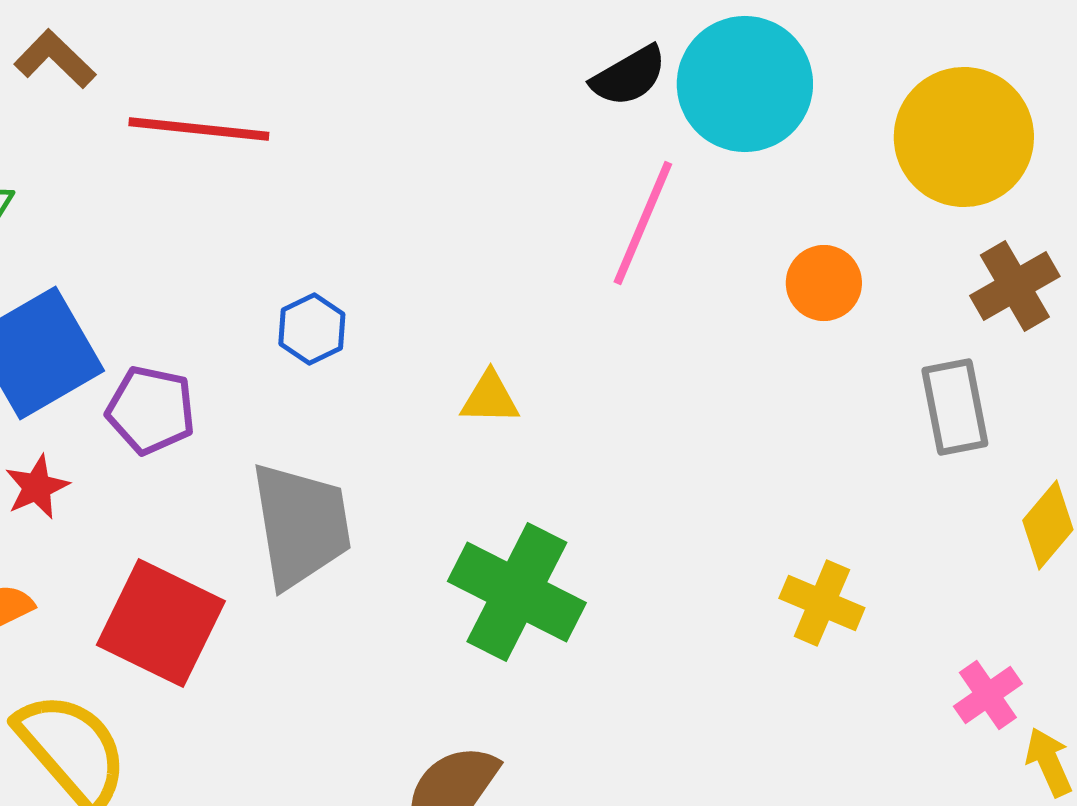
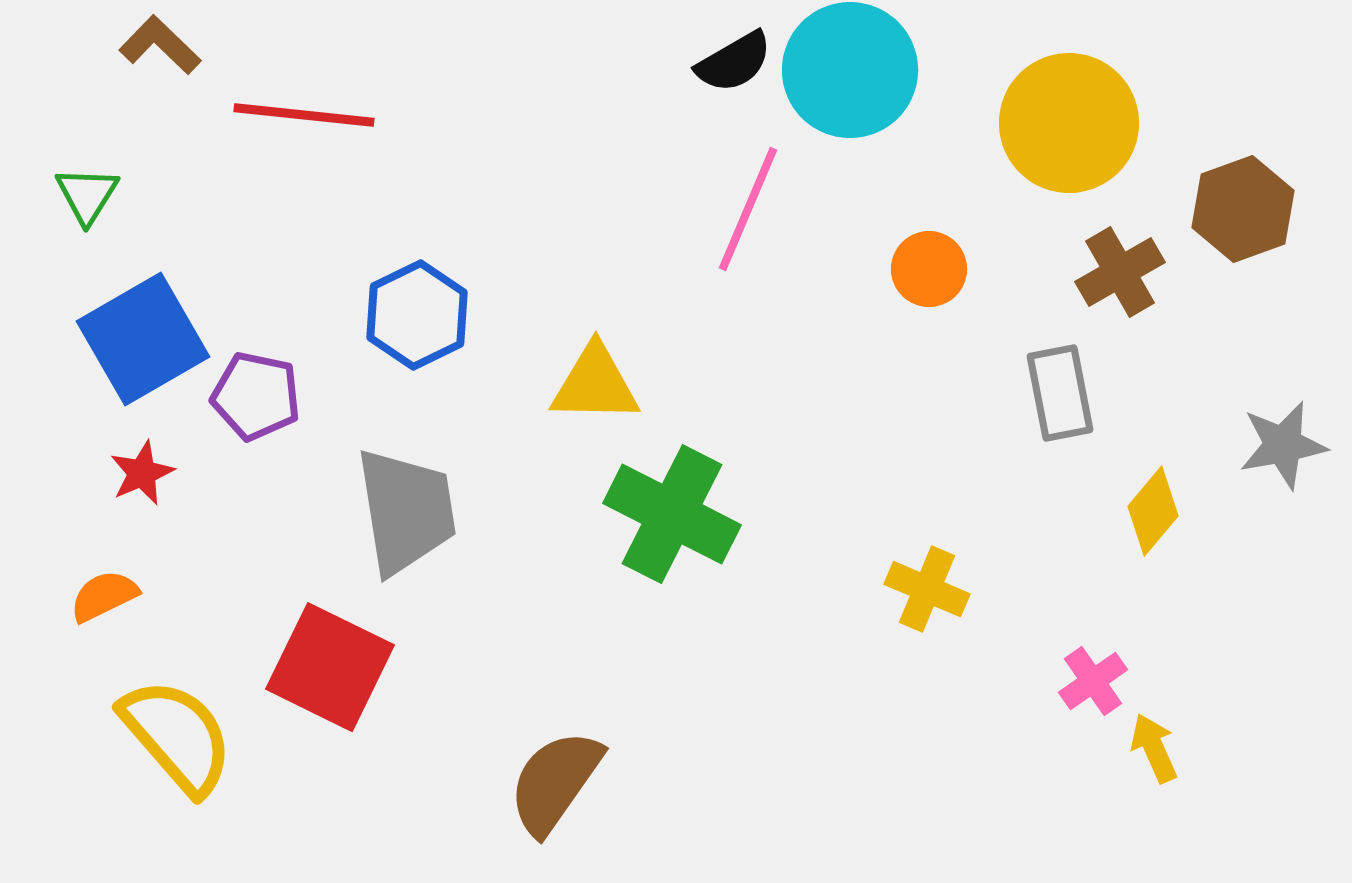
blue hexagon: (312, 329) -> (417, 315), size x1.5
yellow triangle: (490, 398) -> (595, 384), size x1.5
green cross: (517, 592) -> (672, 514), moved
red square: (161, 623) -> (330, 667), moved

